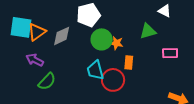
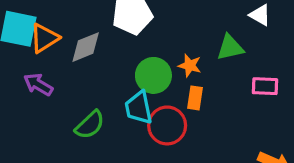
green circle: (102, 39) -> (153, 75), moved
orange star: (116, 43) -> (190, 65), moved
green semicircle: (47, 81) -> (90, 125), moved

